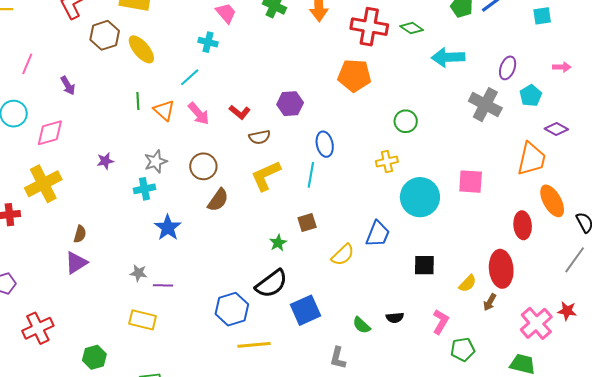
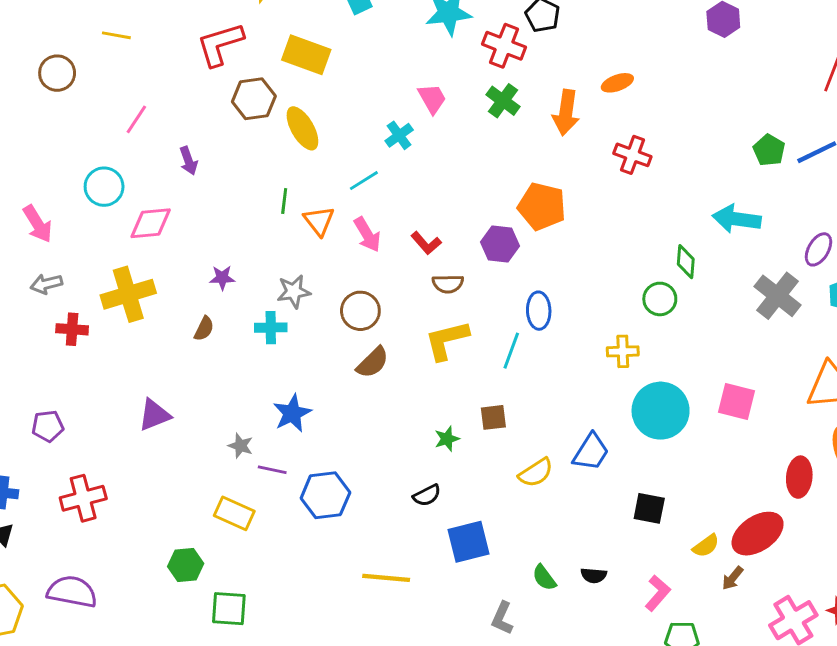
red cross: (369, 27) -> (632, 155), size x0.7
green diamond: (412, 28) -> (686, 262), moved, turned 50
cyan cross: (208, 42) -> (399, 135), turned 30
orange pentagon: (354, 76) -> (542, 206), moved
blue star: (168, 228) -> (292, 413), moved
brown semicircle: (80, 234) -> (204, 329), moved
red ellipse: (501, 269) -> (758, 534), turned 51
black semicircle: (271, 284) -> (427, 495), size x0.6
blue hexagon: (232, 309) -> (325, 495), moved
green hexagon: (94, 357) -> (186, 565), moved

